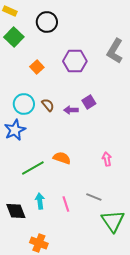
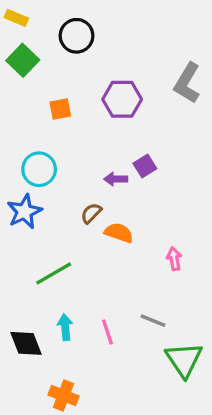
orange square: (37, 67) -> (60, 109), turned 32
brown semicircle: (48, 105) -> (91, 213), moved, turned -96
orange semicircle: (62, 158) -> (119, 233), moved

